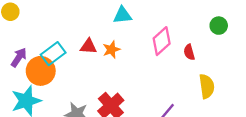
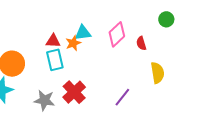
cyan triangle: (122, 15) -> (83, 33), moved
cyan rectangle: (53, 54) -> (55, 60), moved, turned -65

